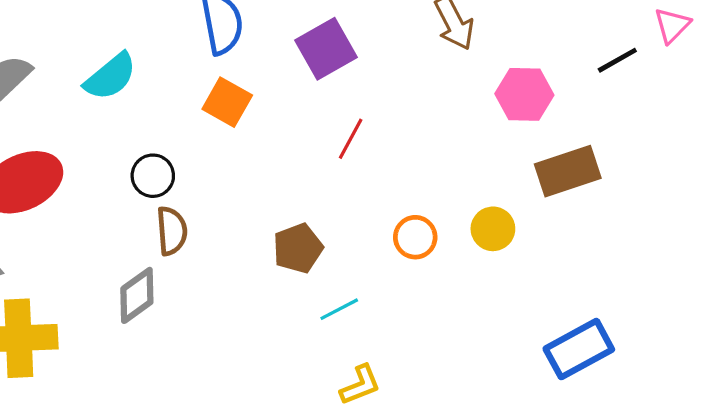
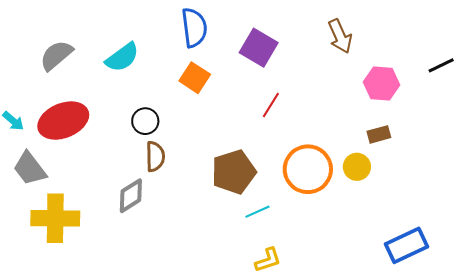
purple square: (326, 49) -> (259, 48), turned -33
brown rectangle: (568, 171) -> (379, 134), moved, size x0.6
orange circle: (415, 237) -> (308, 169), size x1.8
brown pentagon: (298, 248) -> (234, 172), size x1.4

